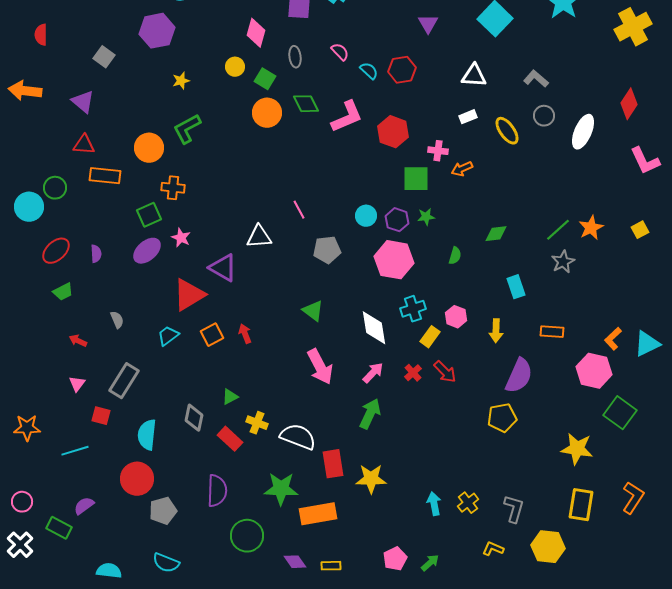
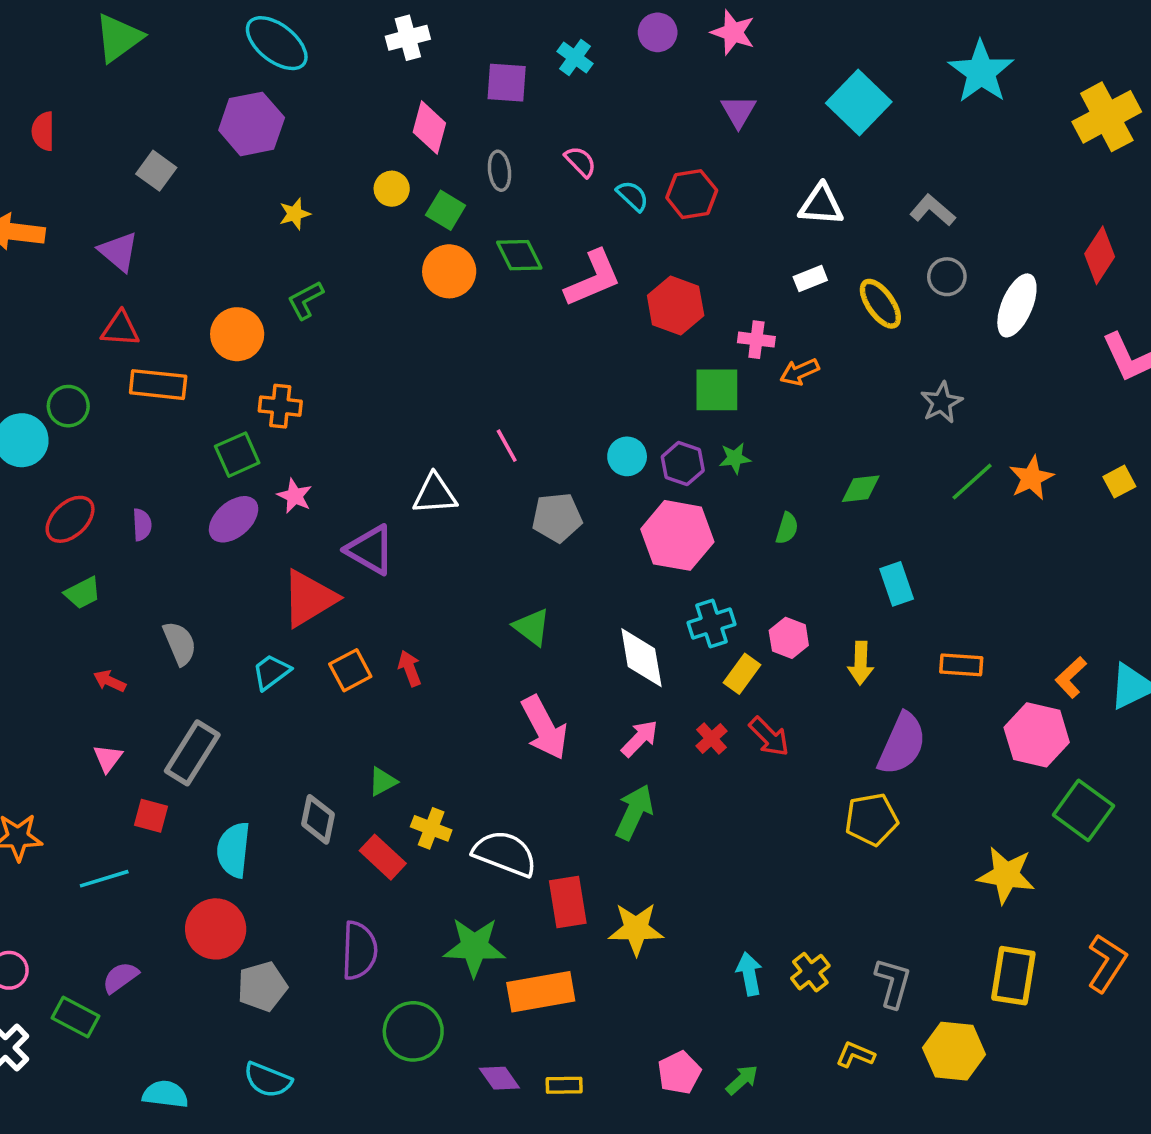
green L-shape: (187, 129) -> (305, 300), size x0.7
gray star: (563, 262) -> (941, 402), moved
gray semicircle: (117, 320) -> (180, 643), size x1.4

